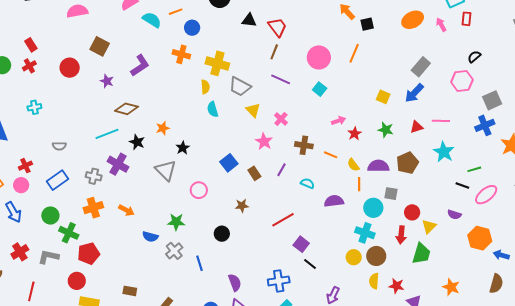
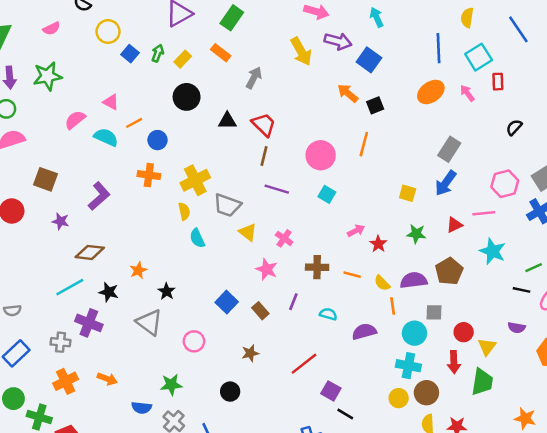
yellow cross: (217, 63) -> (195, 180), turned -35
pink hexagon: (462, 81) -> (505, 184), moved

